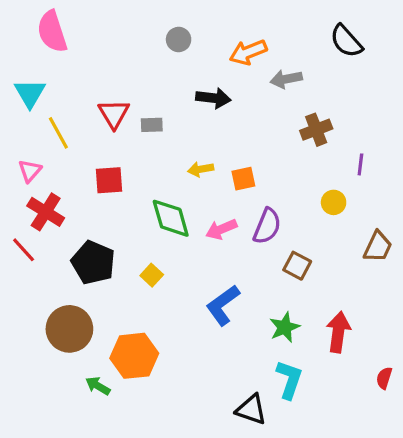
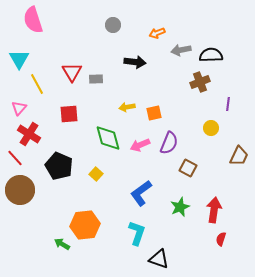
black semicircle: (346, 41) -> (211, 55), moved, turned 130
orange arrow: (248, 52) -> (157, 33), size x0.7
brown circle: (69, 329) -> (20, 190), moved
red semicircle: (384, 378) -> (221, 239), moved
cyan L-shape: (289, 380) -> (137, 233), moved

